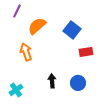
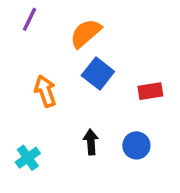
orange semicircle: (37, 26) -> (86, 33), moved
blue square: (72, 30) -> (98, 74), moved

